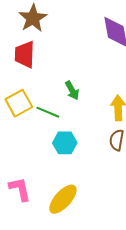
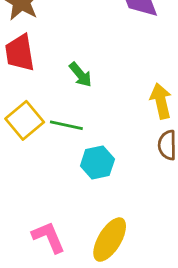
green arrow: (72, 90) -> (80, 75), moved

